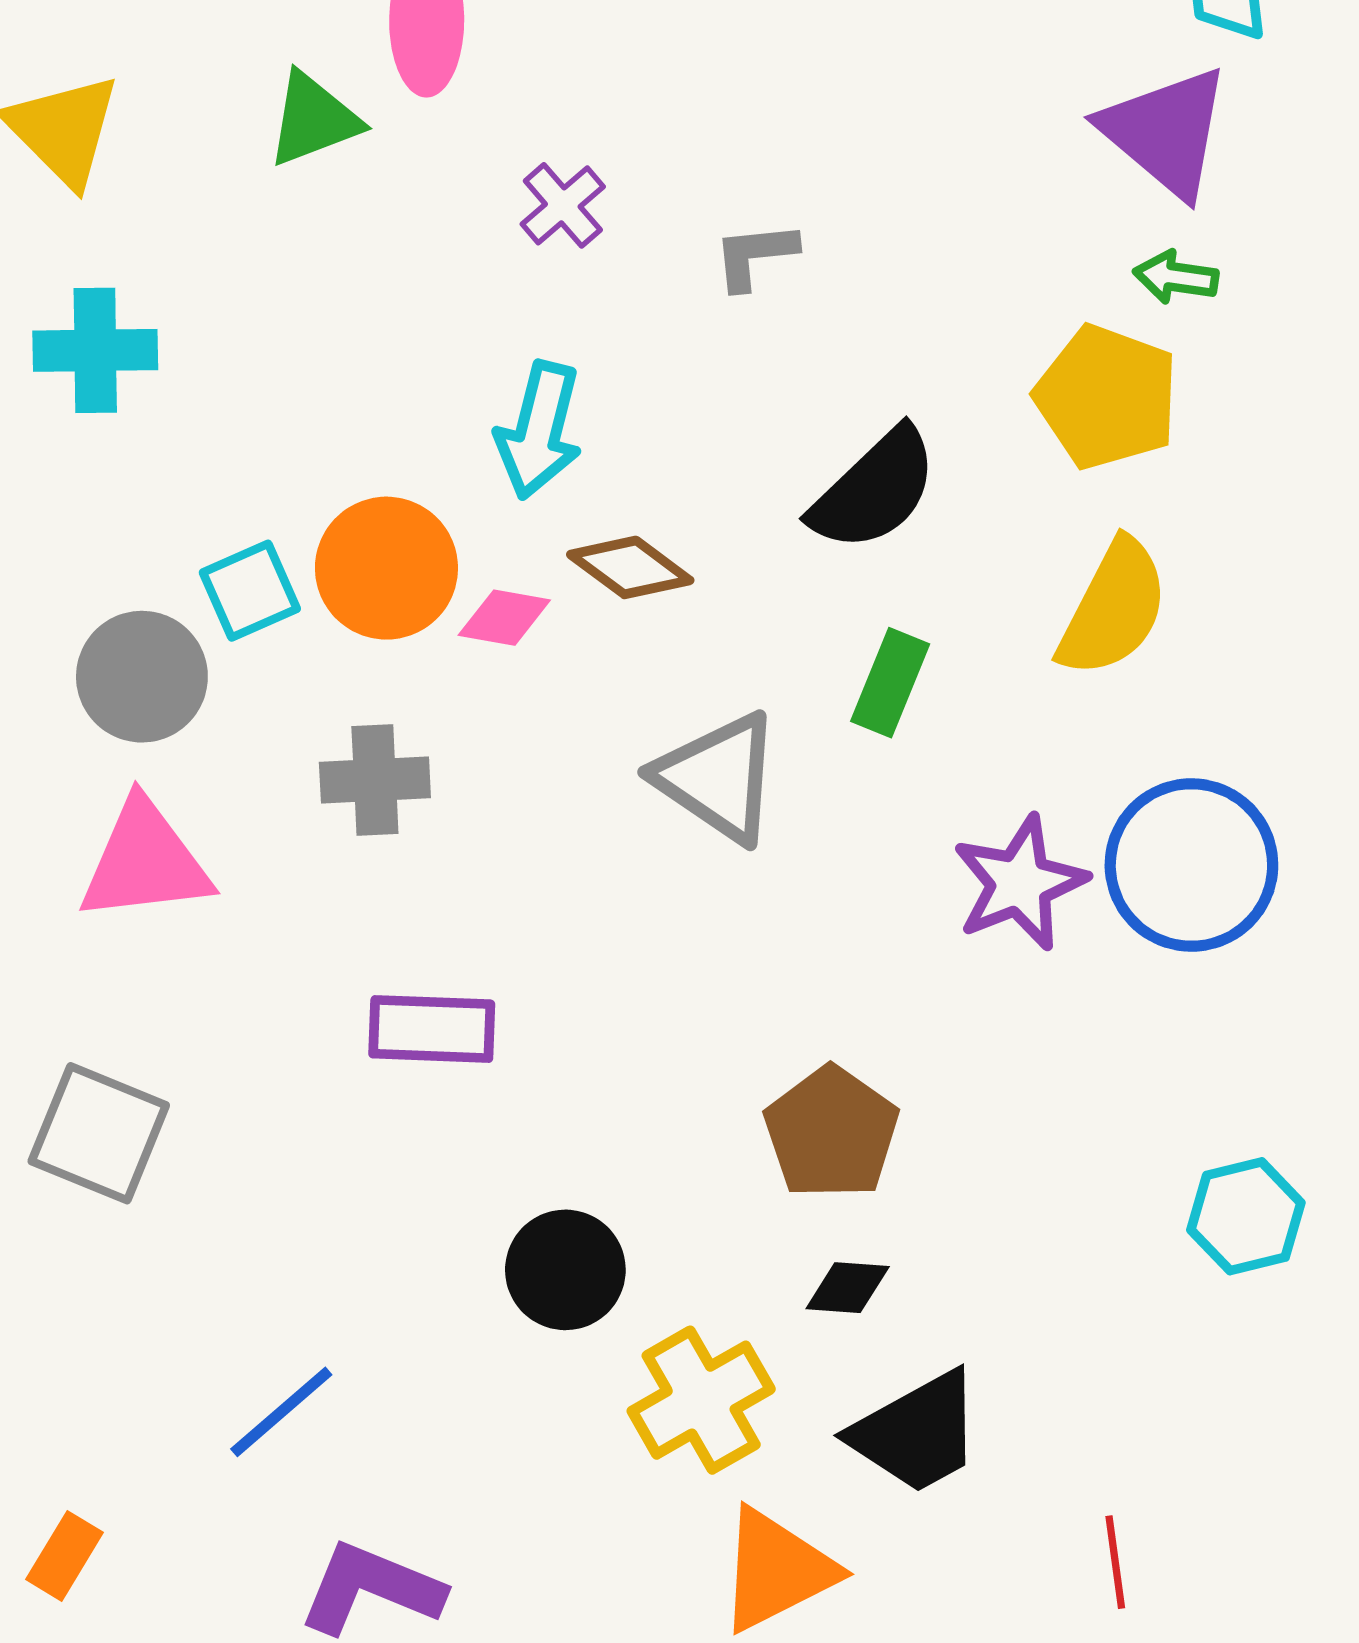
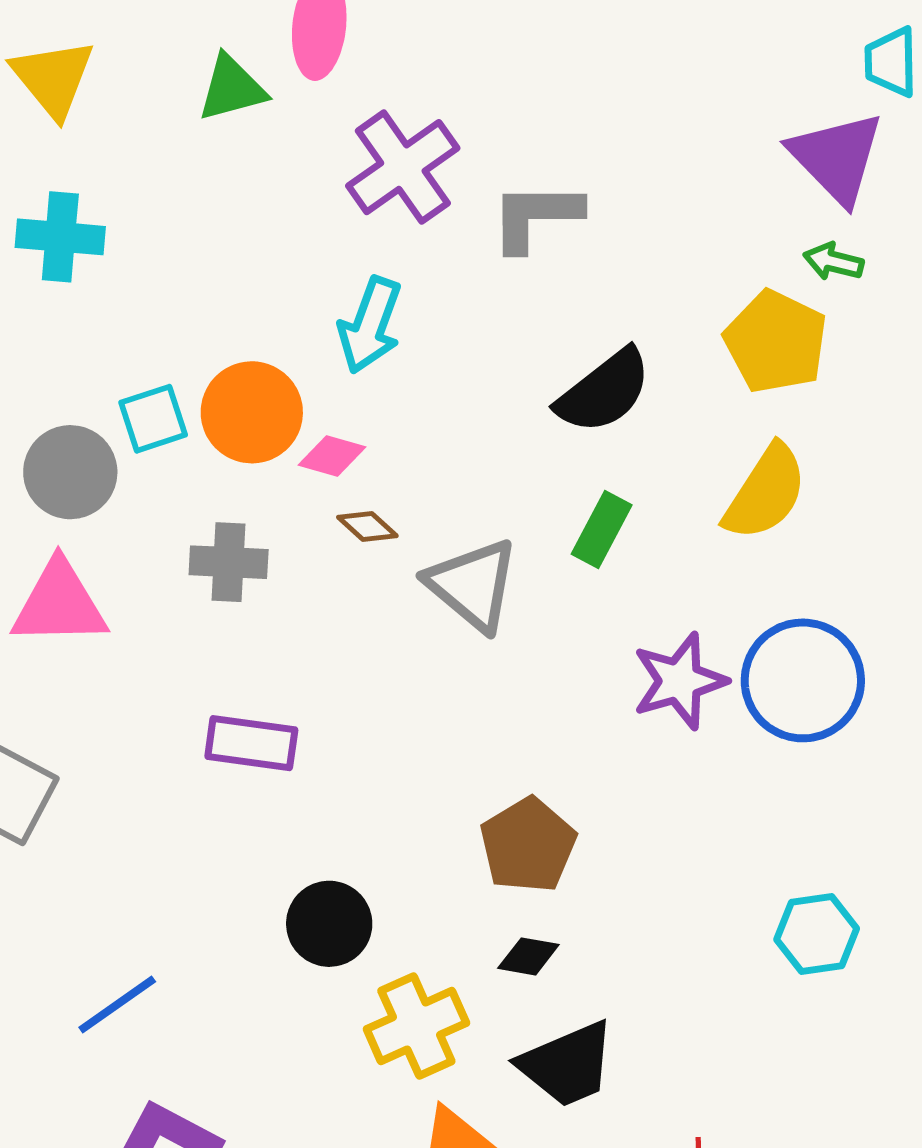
purple cross: (563, 205) -> (403, 167), size x1.8
gray L-shape: (755, 255) -> (536, 216), size x1.5
brown diamond: (630, 567) -> (367, 526), moved, size x0.7

